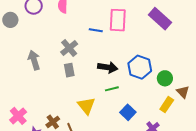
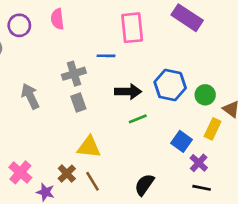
blue line: (96, 30) -> (106, 56), moved
gray cross: (69, 48) -> (74, 74), turned 30
yellow triangle: (86, 106) -> (89, 147), moved, turned -36
blue square: (128, 112) -> (181, 141), moved

